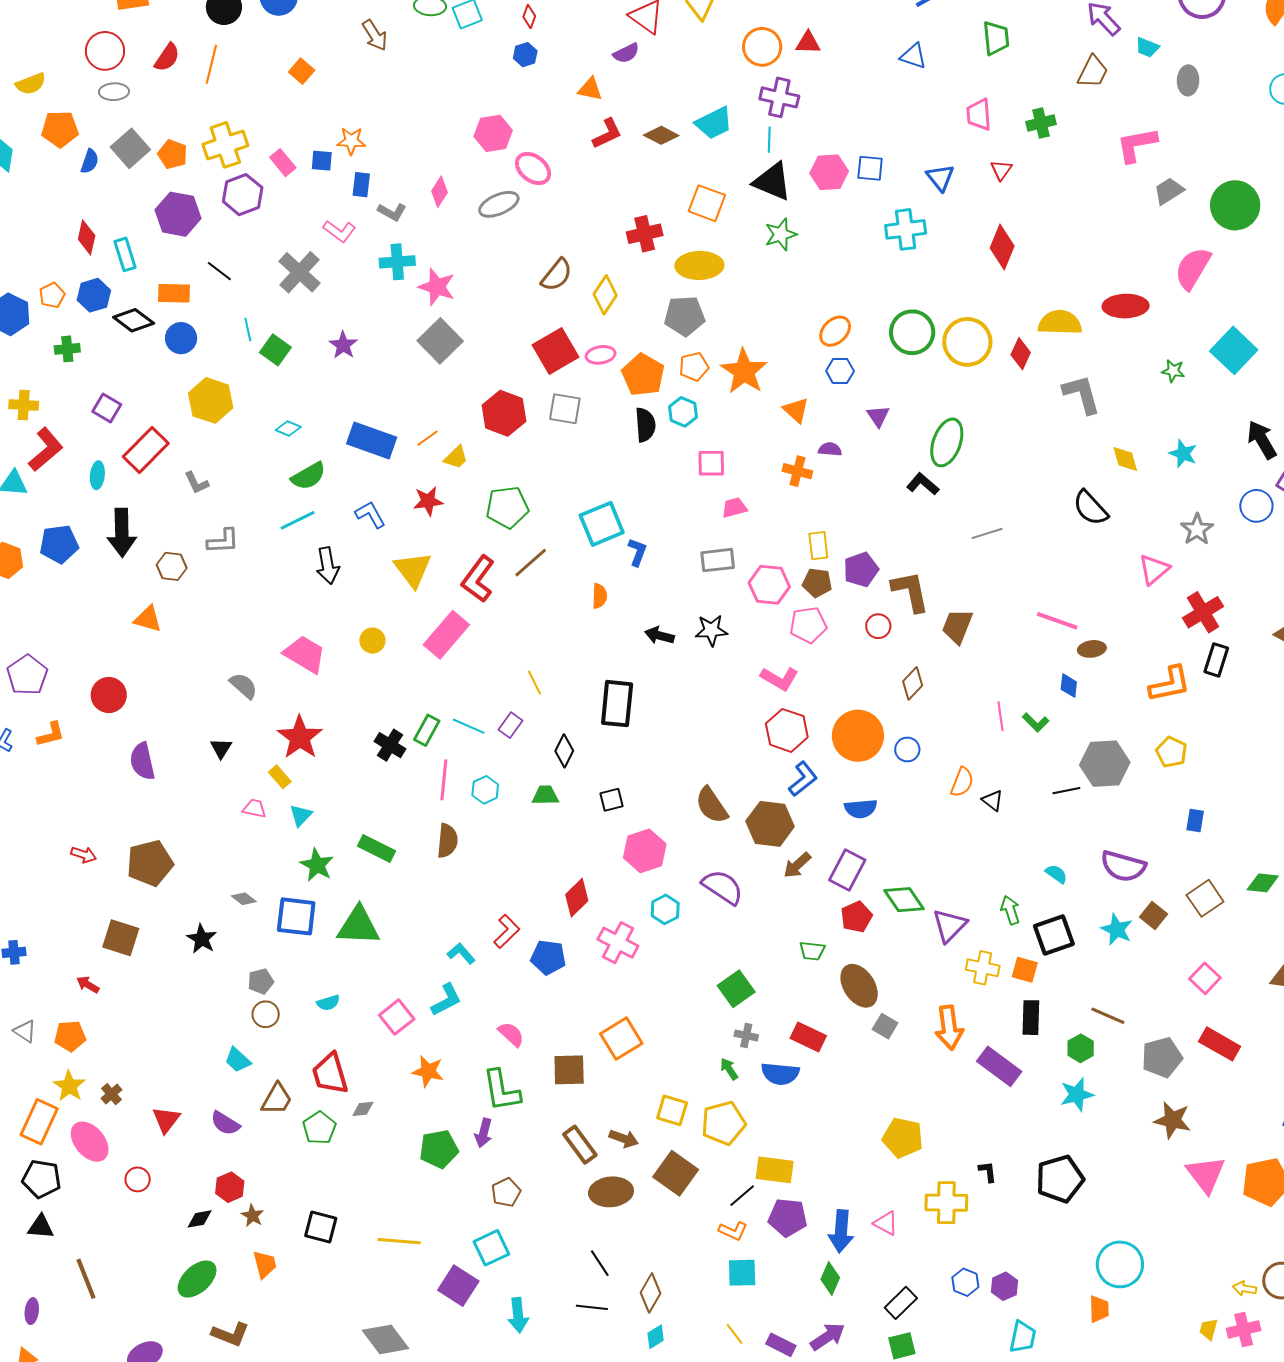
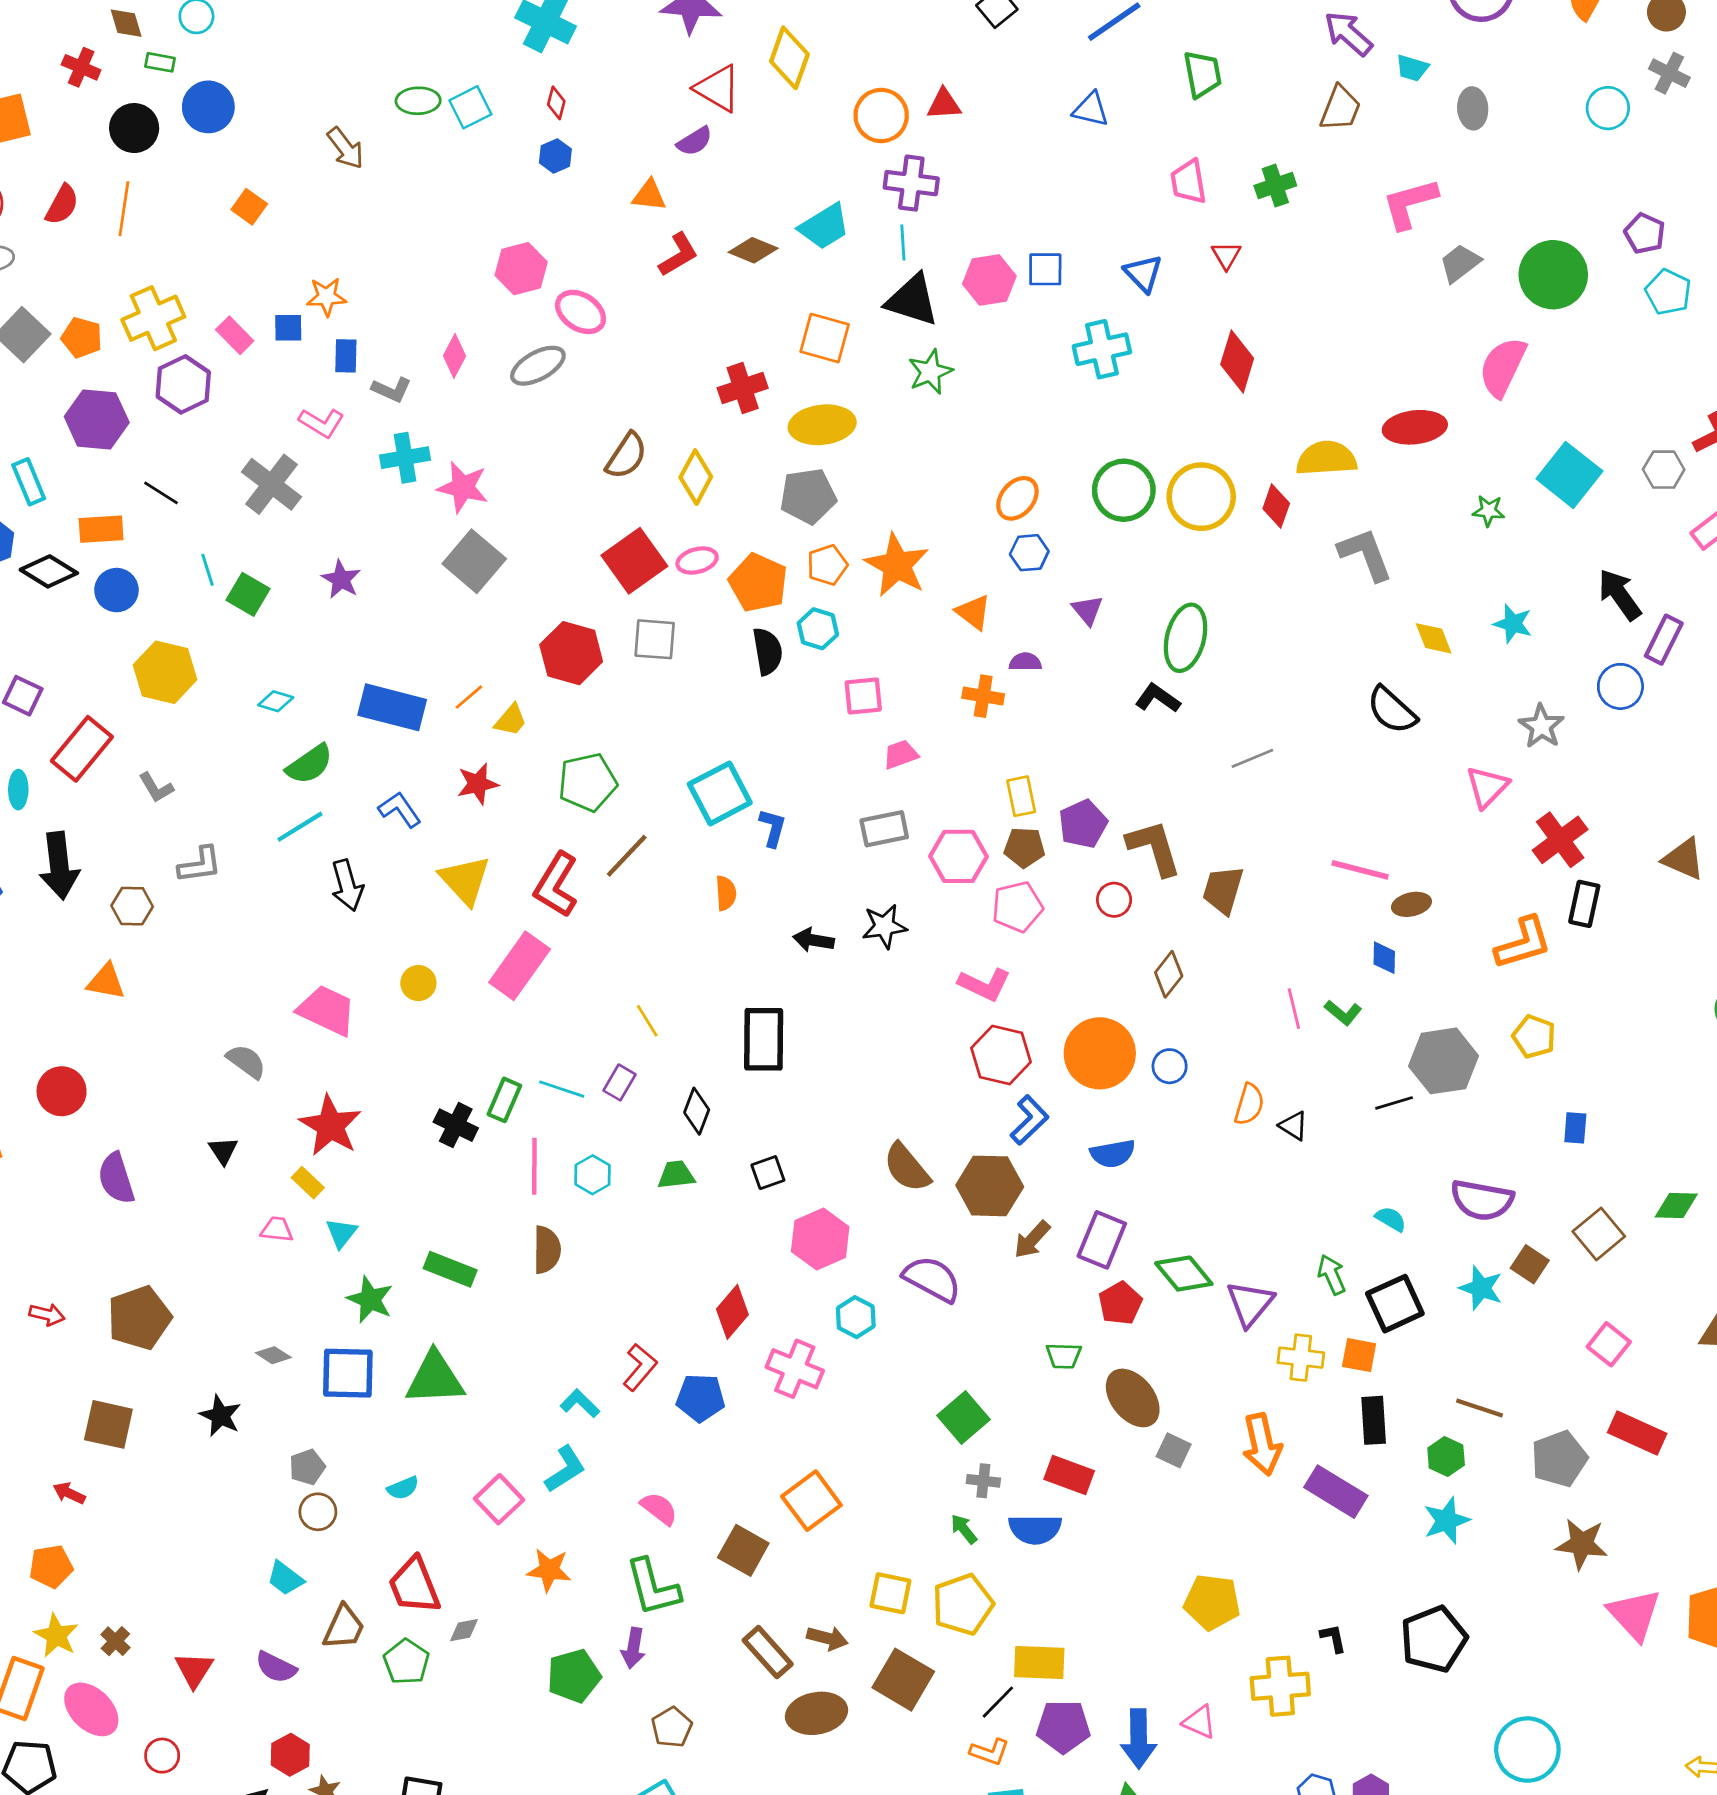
brown square: (569, 1070) -> (743, 1550), turned 36

